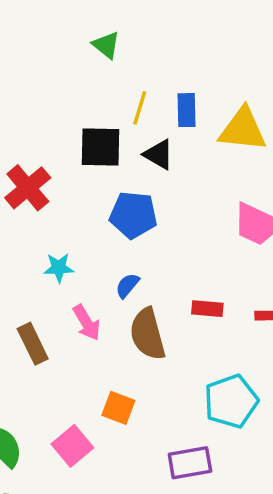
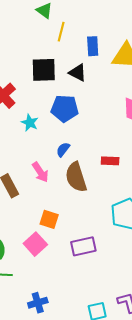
yellow line: (140, 108) -> (61, 32), moved
cyan star: (59, 268) -> (30, 123), moved, turned 30
orange square: (118, 408) -> (49, 219), moved
purple rectangle: (190, 463) -> (83, 246), moved

